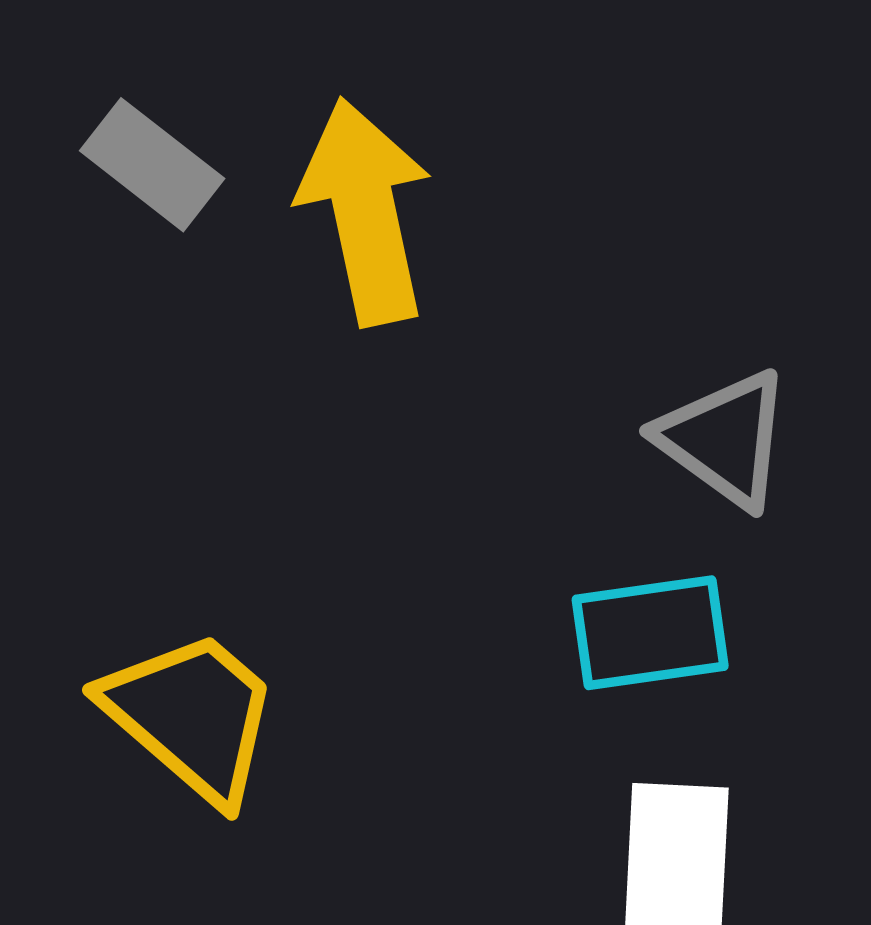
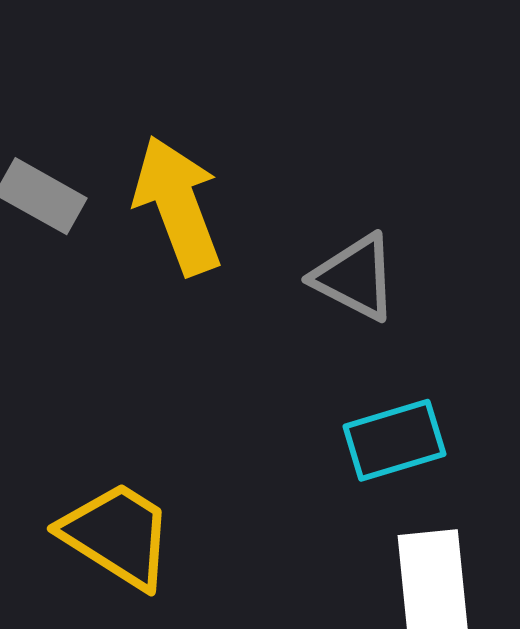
gray triangle: (724, 439) -> (355, 277), moved

